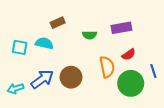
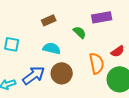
purple rectangle: (121, 28) -> (102, 17), moved
green semicircle: (90, 35) -> (80, 32), turned -136
cyan semicircle: (44, 43) -> (52, 48), moved

